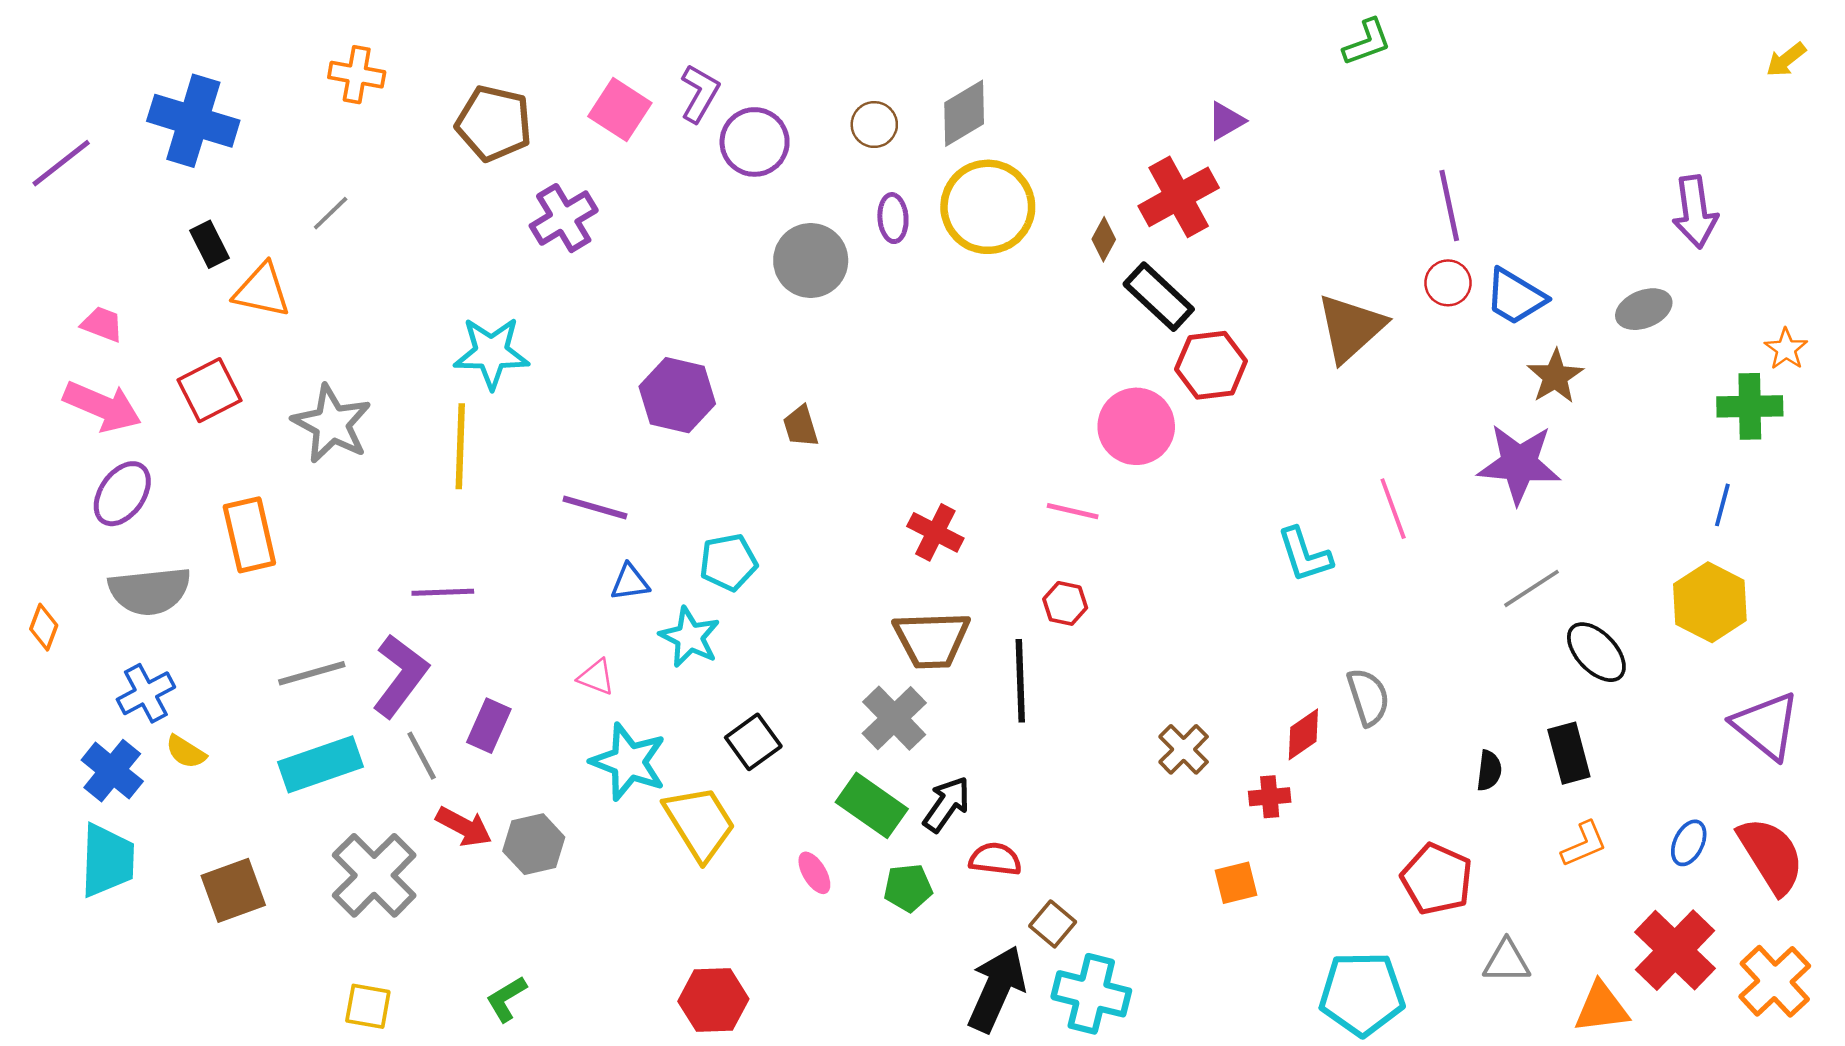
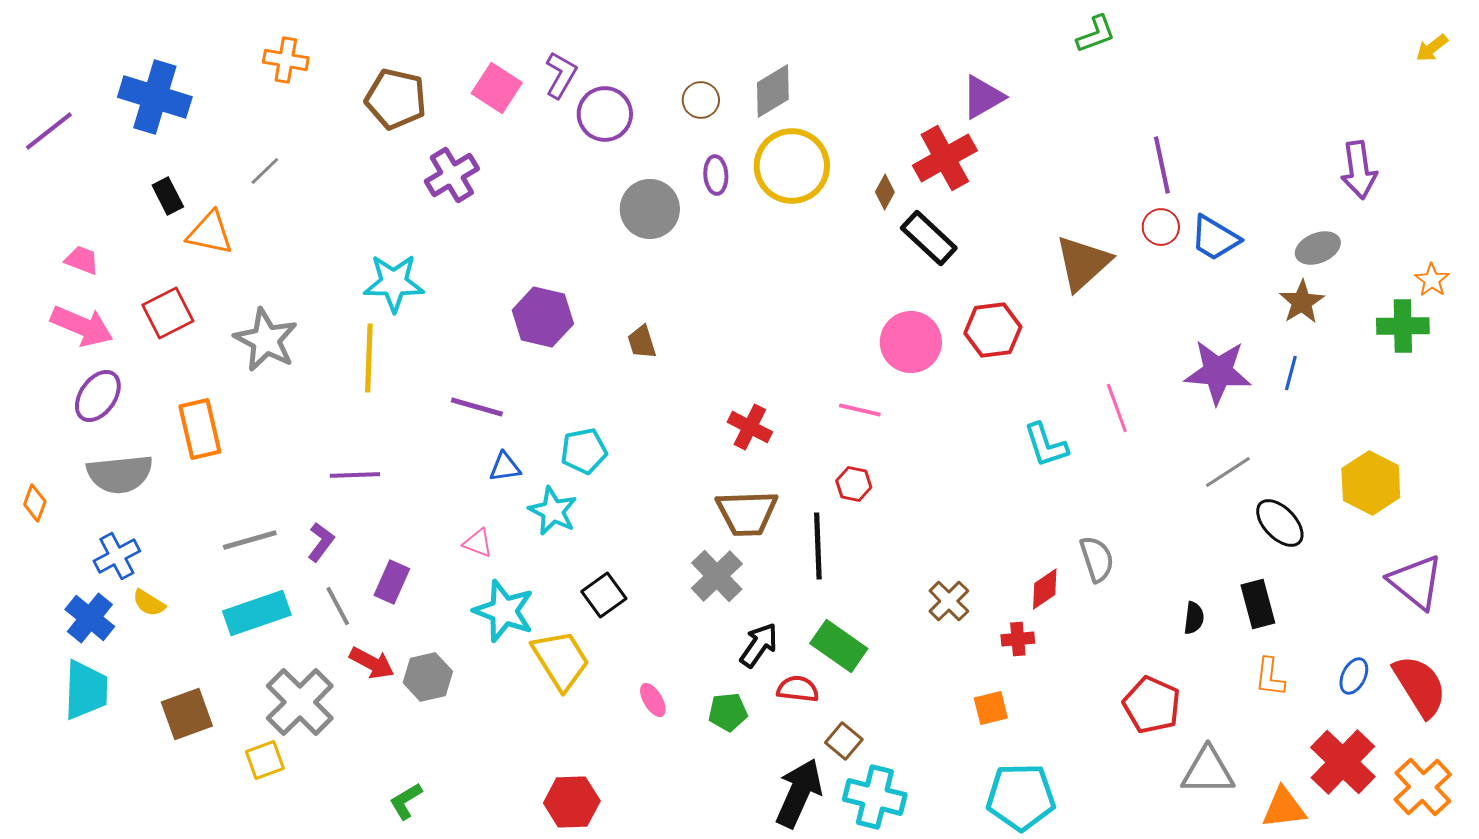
purple triangle: (1226, 121) -> (983, 97), size x1.4
red hexagon: (1211, 365) -> (993, 330), moved
brown star: (1555, 376) -> (1302, 302), moved
blue line: (1722, 505) -> (1291, 373), moved
purple L-shape: (400, 676) -> (321, 542), size x0.6
green rectangle: (872, 805) -> (839, 646), moved
orange L-shape: (1584, 844) -> (1270, 677), turned 120
gray triangle: (1507, 961) -> (1208, 771), size x1.4
cyan pentagon: (1362, 994) -> (1021, 797), moved
yellow square: (368, 1006) -> (265, 760), moved, turned -30

